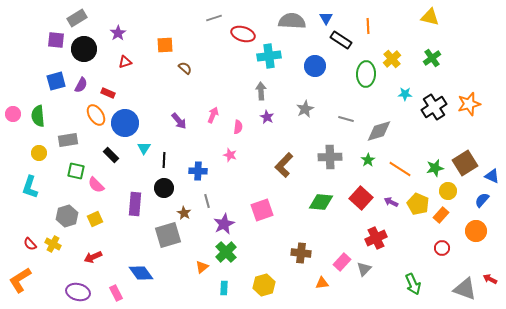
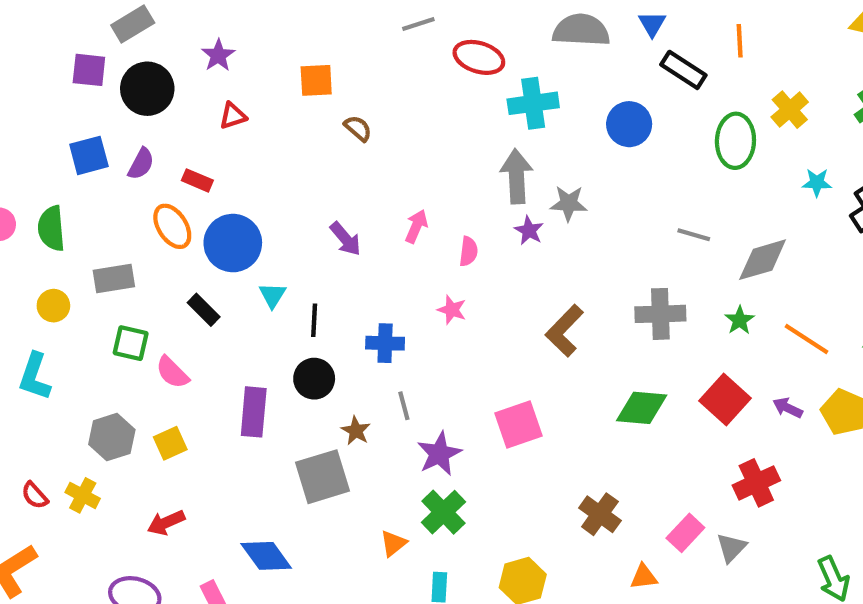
gray arrow: (261, 91) -> (516, 176), size x1.4
gray star: (305, 109) -> (569, 203), moved, turned 30
brown cross: (301, 253) -> (600, 514), turned 30

